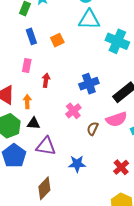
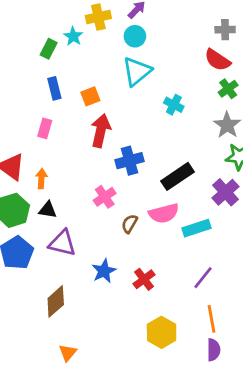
cyan triangle: (89, 20) -> (137, 71), turned -45
cyan cross: (117, 41) -> (174, 105), size x0.6
red arrow: (46, 80) -> (101, 131), moved, size x1.6
blue star: (77, 164) -> (104, 271), turned -30
red cross: (121, 167) -> (144, 279), moved

